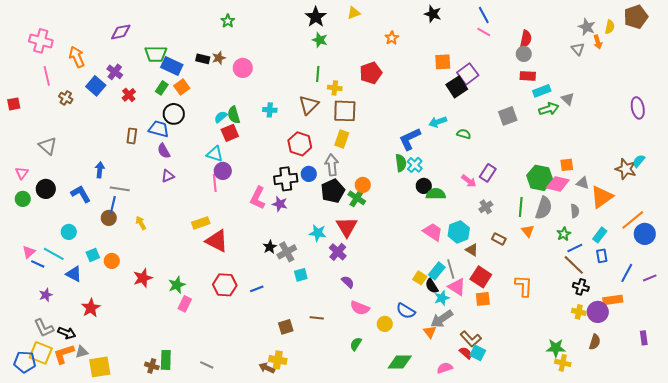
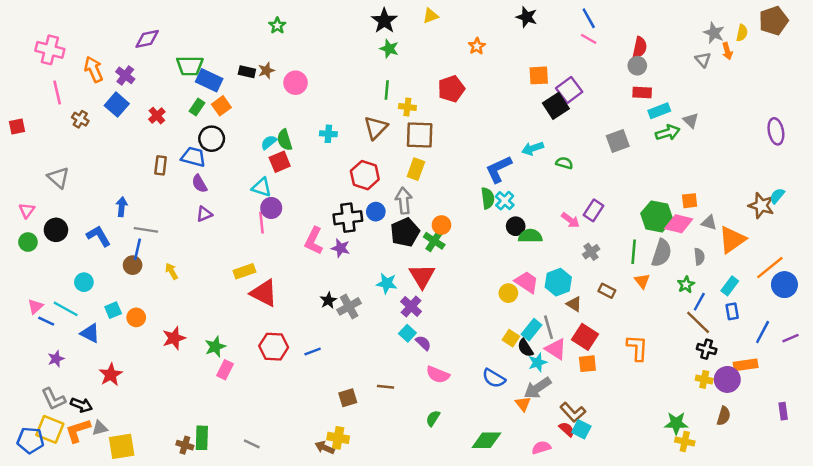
purple cross: (115, 72) -> (125, 75), moved
blue line: (575, 248) -> (699, 302), turned -35
cyan square: (301, 275) -> (407, 333), moved, turned -32
yellow circle: (385, 324) -> (508, 293), moved

